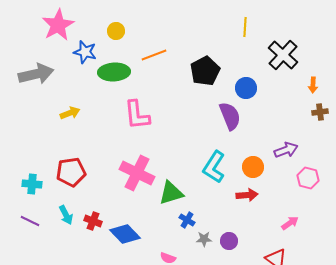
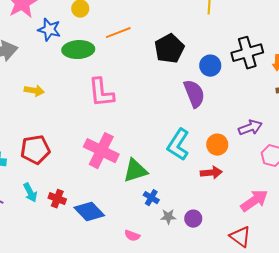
black cross: (283, 55) -> (247, 53), moved, turned 32
yellow arrow: (70, 113) -> (34, 91), turned 30
pink arrow: (290, 223) -> (254, 201), size x1.6

